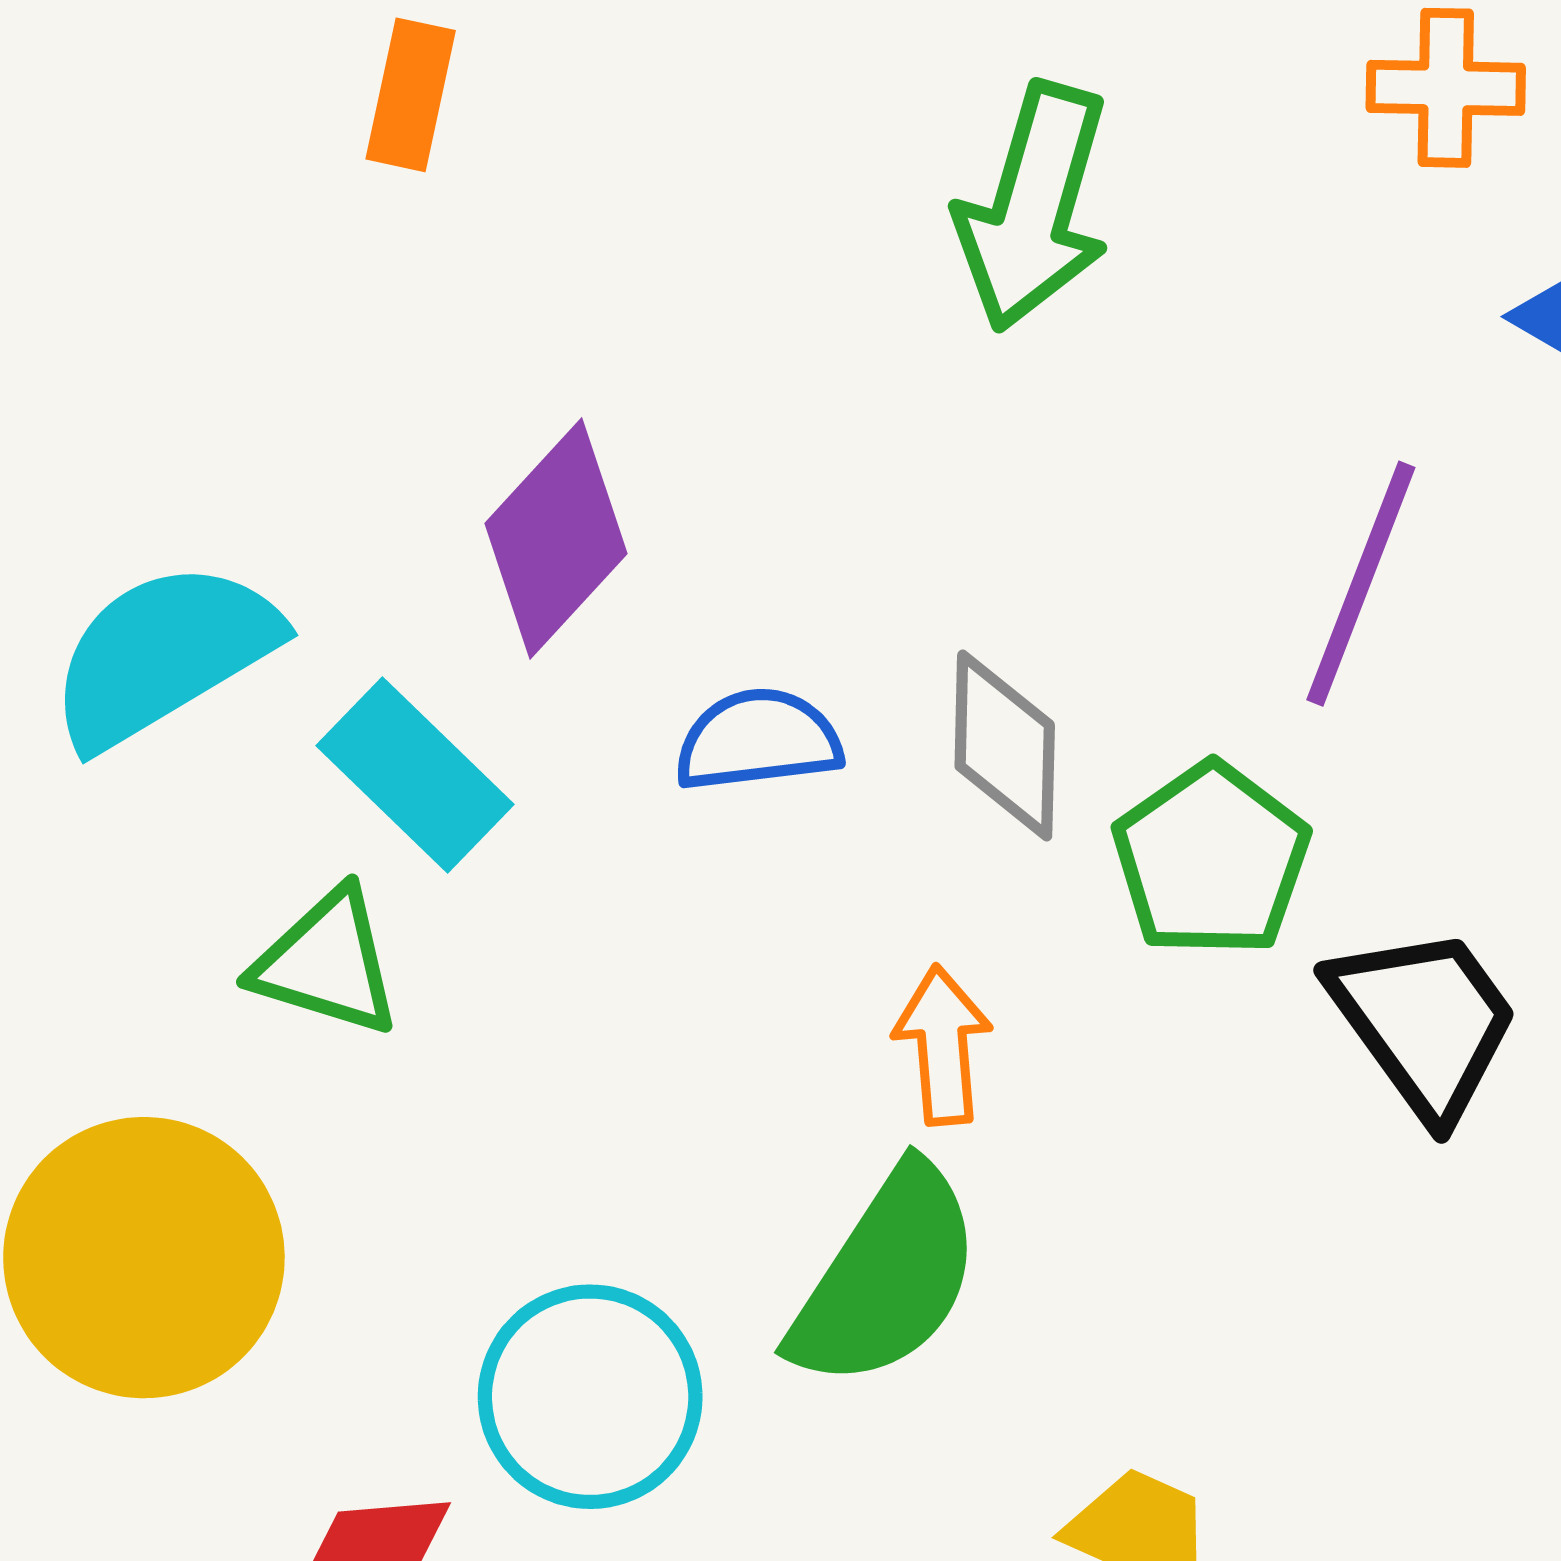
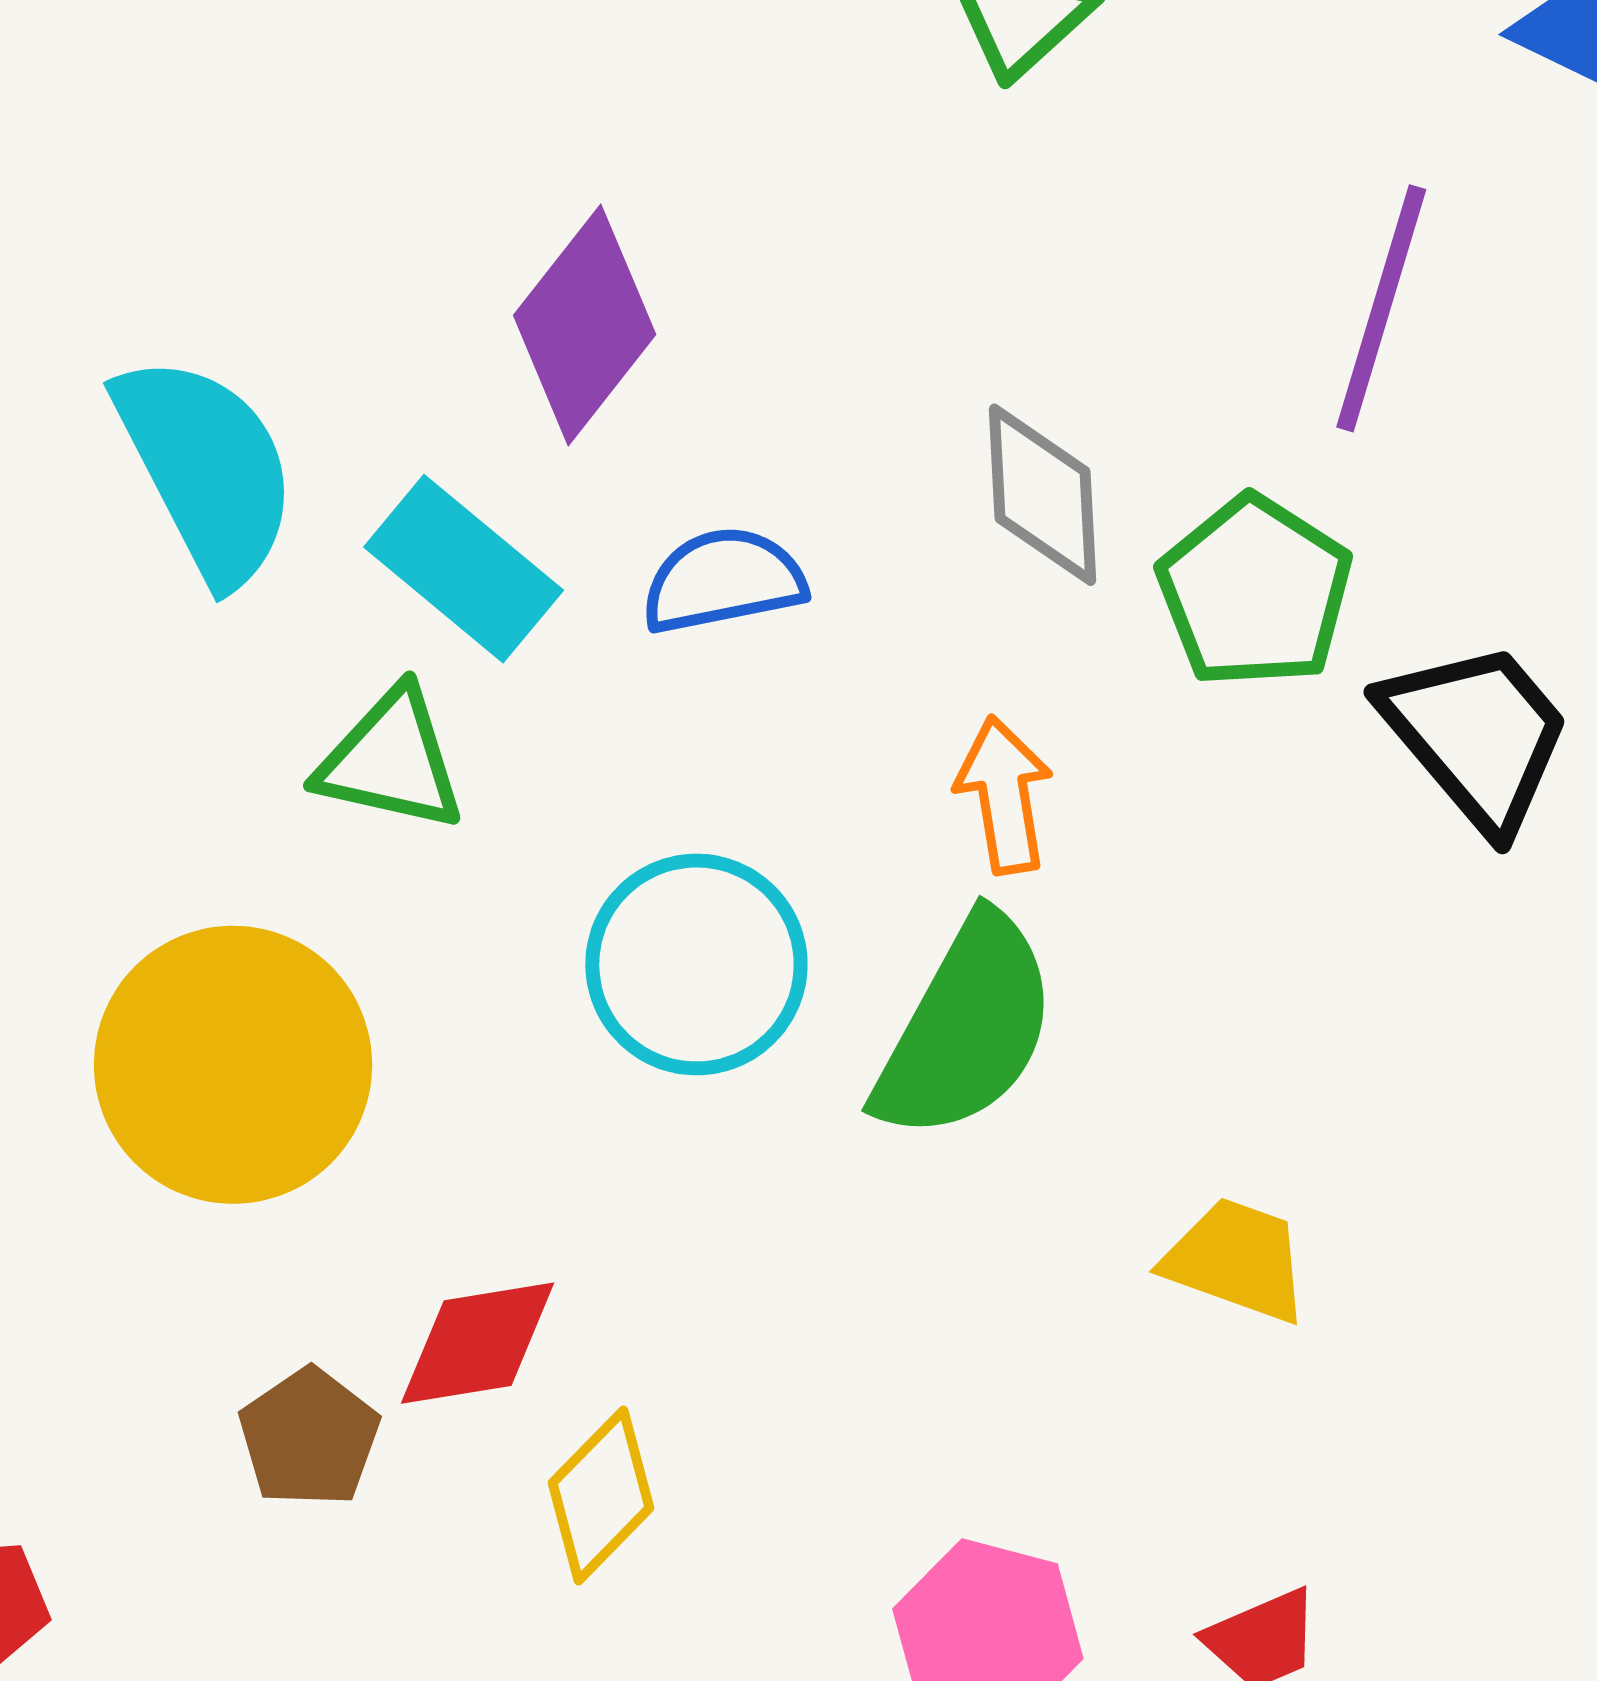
cyan semicircle: (163, 654) -> (206, 469), turned 98
blue semicircle: (758, 740) -> (723, 580), moved
cyan circle: (590, 1397) -> (696, 964), moved

